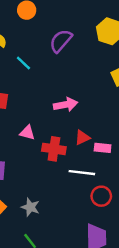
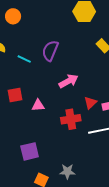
purple semicircle: (61, 41) -> (50, 51), moved
pink triangle: (27, 133) -> (38, 105), moved

